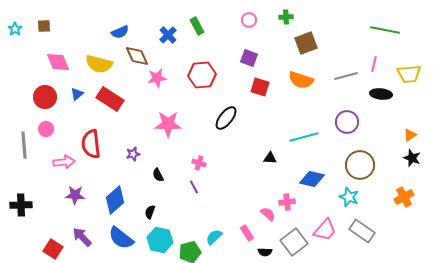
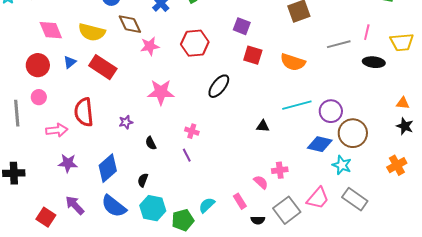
orange semicircle: (301, 80) -> (293, 62), moved
purple circle: (347, 122) -> (331, 111), moved
orange triangle: (410, 135) -> (403, 103), turned 40
blue diamond: (312, 179) -> (320, 144), moved

